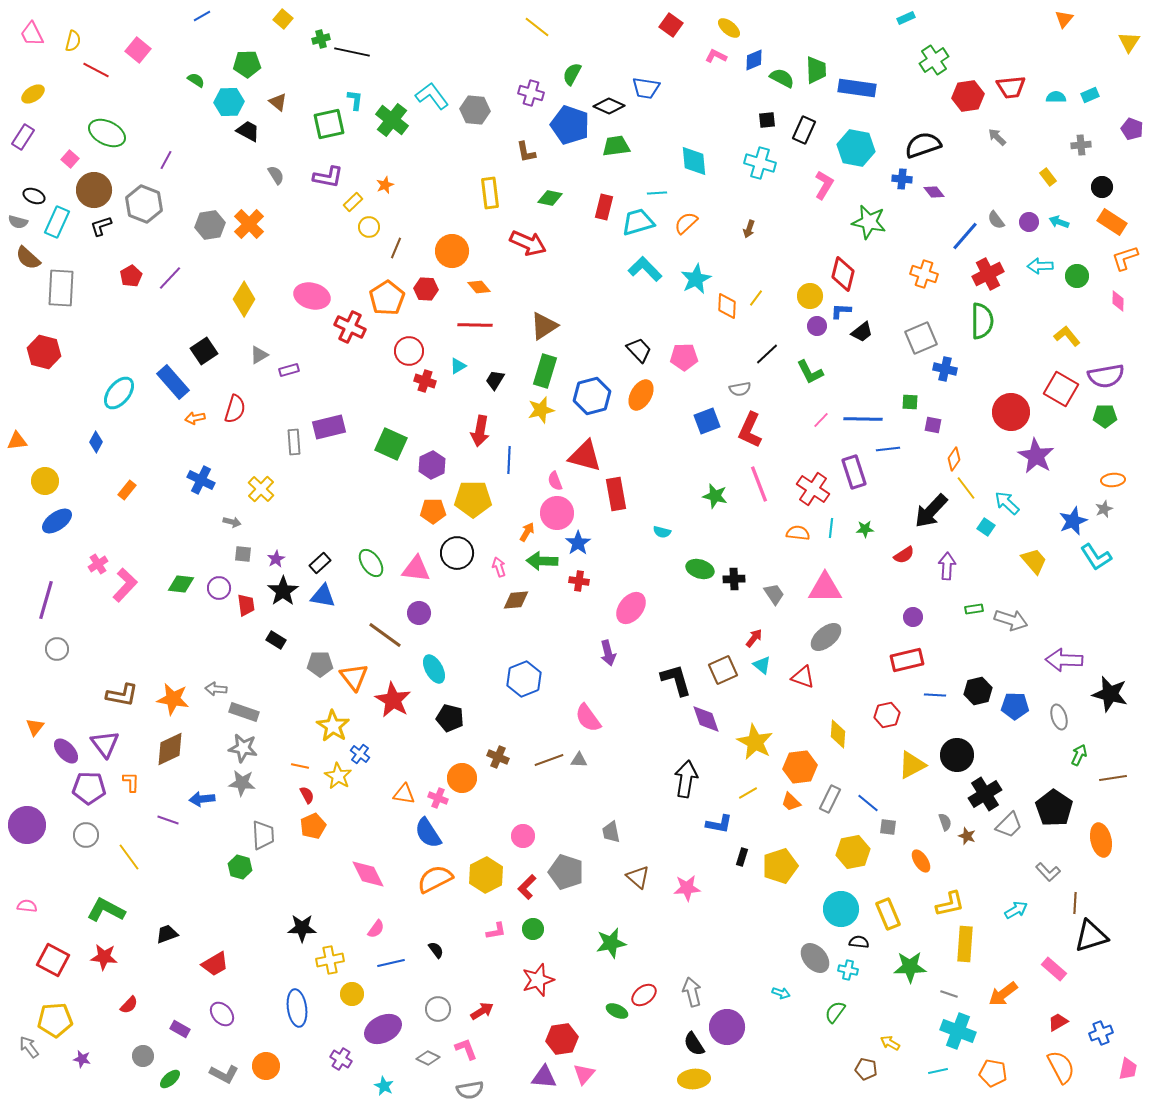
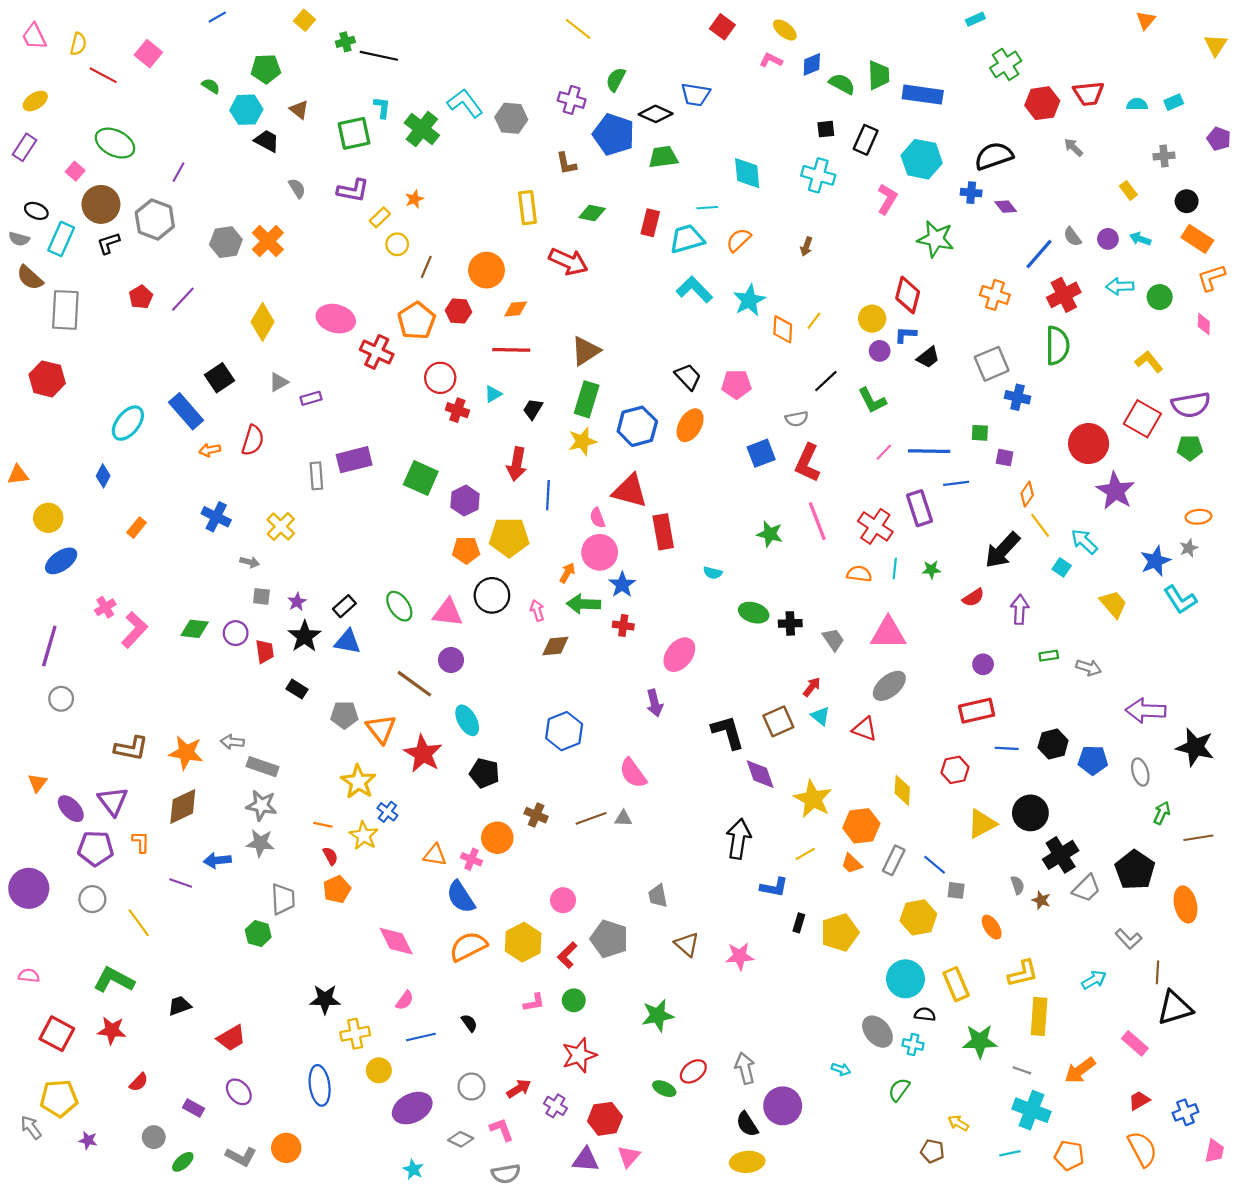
orange diamond: (479, 287) -> (516, 309), turned -55
gray arrow: (1011, 620) -> (1089, 668), size x0.7
purple cross: (341, 1059) -> (555, 1106), moved

